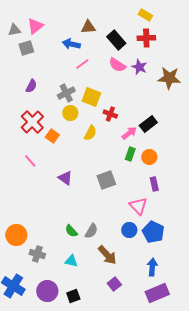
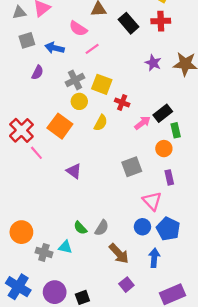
blue arrow: (71, 44) -> (55, 48), moved
gray square: (26, 48) -> (27, 40), moved
pink semicircle: (117, 65) -> (78, 29), moved
purple star: (139, 67) -> (153, 63), moved
red cross: (32, 122) -> (21, 130), moved
orange square: (52, 136) -> (60, 126), size x1.6
green rectangle: (130, 154) -> (176, 130), moved, turned -32
gray square: (106, 180) -> (132, 167), moved
cyan triangle: (71, 261) -> (65, 247), moved
blue arrow: (152, 267) -> (154, 258), moved

